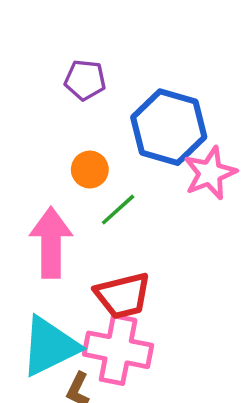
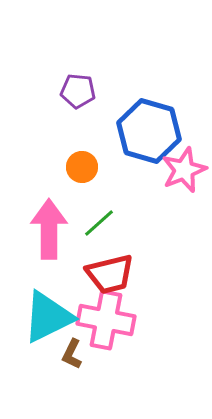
green line: (118, 210) -> (99, 223), moved

